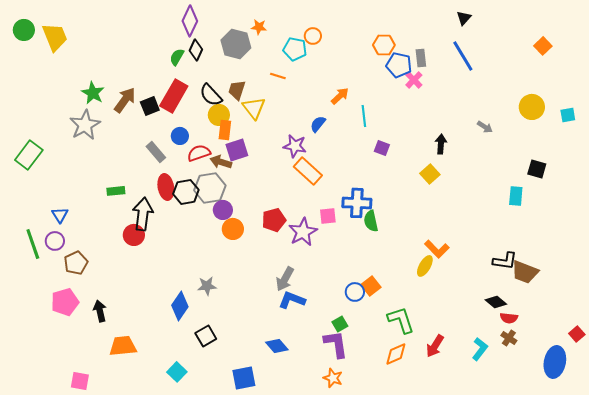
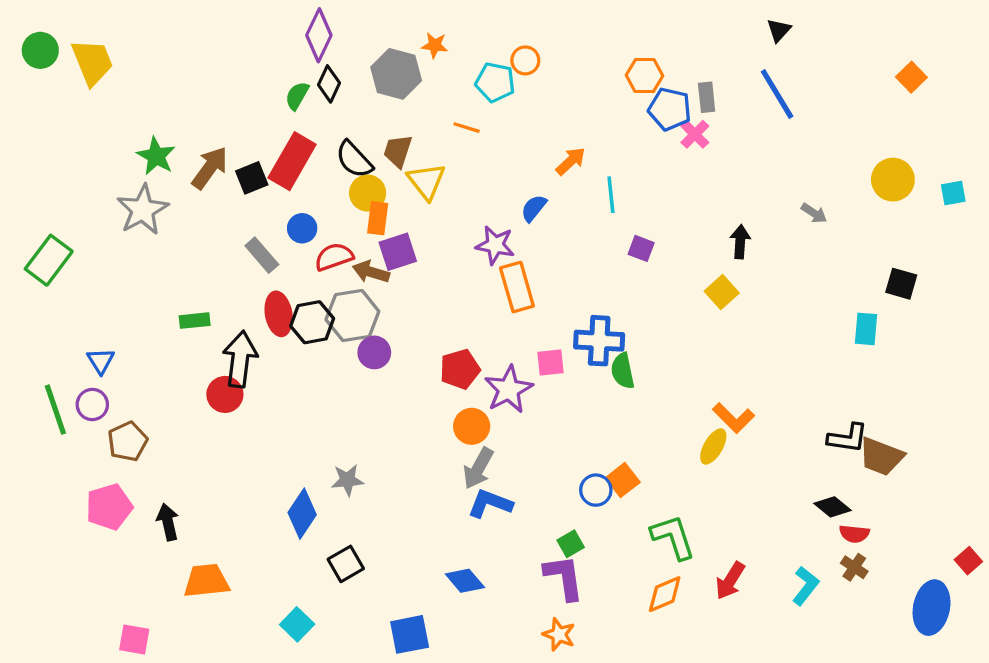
orange rectangle: (308, 171) -> (517, 287), turned 32
orange circle: (233, 229) -> (472, 426), moved

